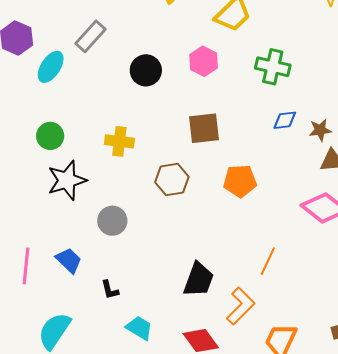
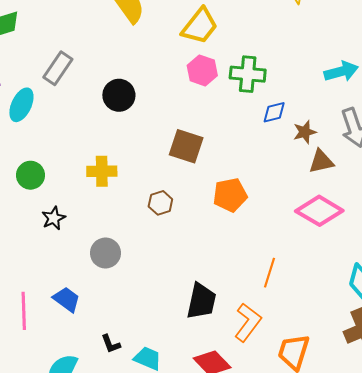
pink hexagon: (204, 61) -> (202, 70), moved
blue diamond: (285, 120) -> (274, 112), moved
brown square: (204, 128) -> (186, 146), turned 32
brown hexagon: (172, 179) -> (160, 203), size x0.7
black star: (67, 180) -> (54, 218), size x0.6
black L-shape: (110, 290) -> (111, 344), moved

